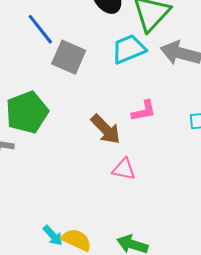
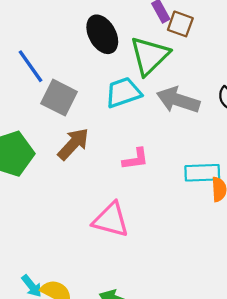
brown arrow: (106, 129) -> (73, 144), moved, turned -96
pink triangle: (124, 169) -> (111, 220), size x1.5

